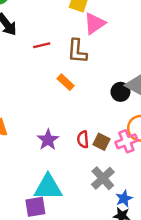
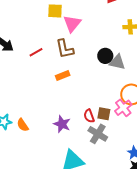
orange rectangle: (66, 82) -> (63, 75), turned -48
black circle: (120, 92) -> (105, 56), moved
gray cross: (103, 178) -> (98, 134), moved

